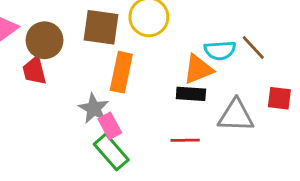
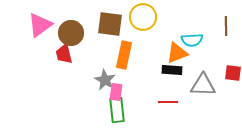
brown line: (253, 47) -> (226, 26), moved, turned 42
pink rectangle: (110, 126) -> (116, 92), turned 36
green rectangle: (111, 152) -> (117, 110), turned 35

